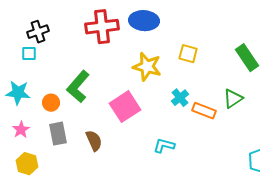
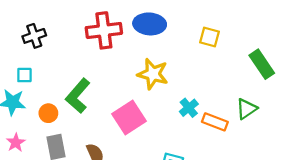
cyan square: (29, 54) -> (24, 75), moved
yellow square: (188, 54) -> (209, 37), moved

